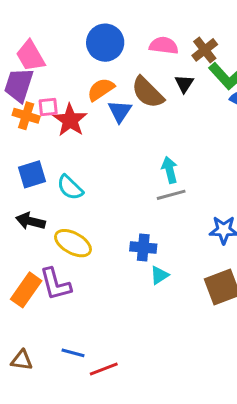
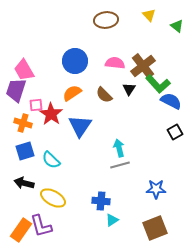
brown cross: (205, 50) -> (143, 66), size x1.4
brown semicircle: (148, 92) -> (104, 95), size x0.7
blue triangle: (120, 111) -> (80, 126), moved, size x1.4
orange cross: (26, 116) -> (23, 123), moved

